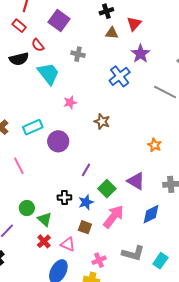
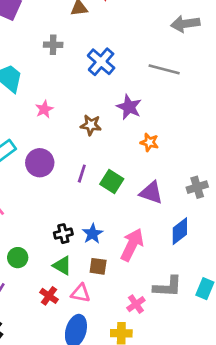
gray cross: (78, 54) -> (53, 45), moved
purple star: (140, 54) -> (129, 107), moved
orange star: (154, 145) -> (149, 142), moved
purple line: (86, 170) -> (82, 174), moved
green square: (107, 189) -> (112, 182), moved
green triangle: (45, 219) -> (62, 266), moved
pink cross: (99, 260) -> (136, 304), moved

